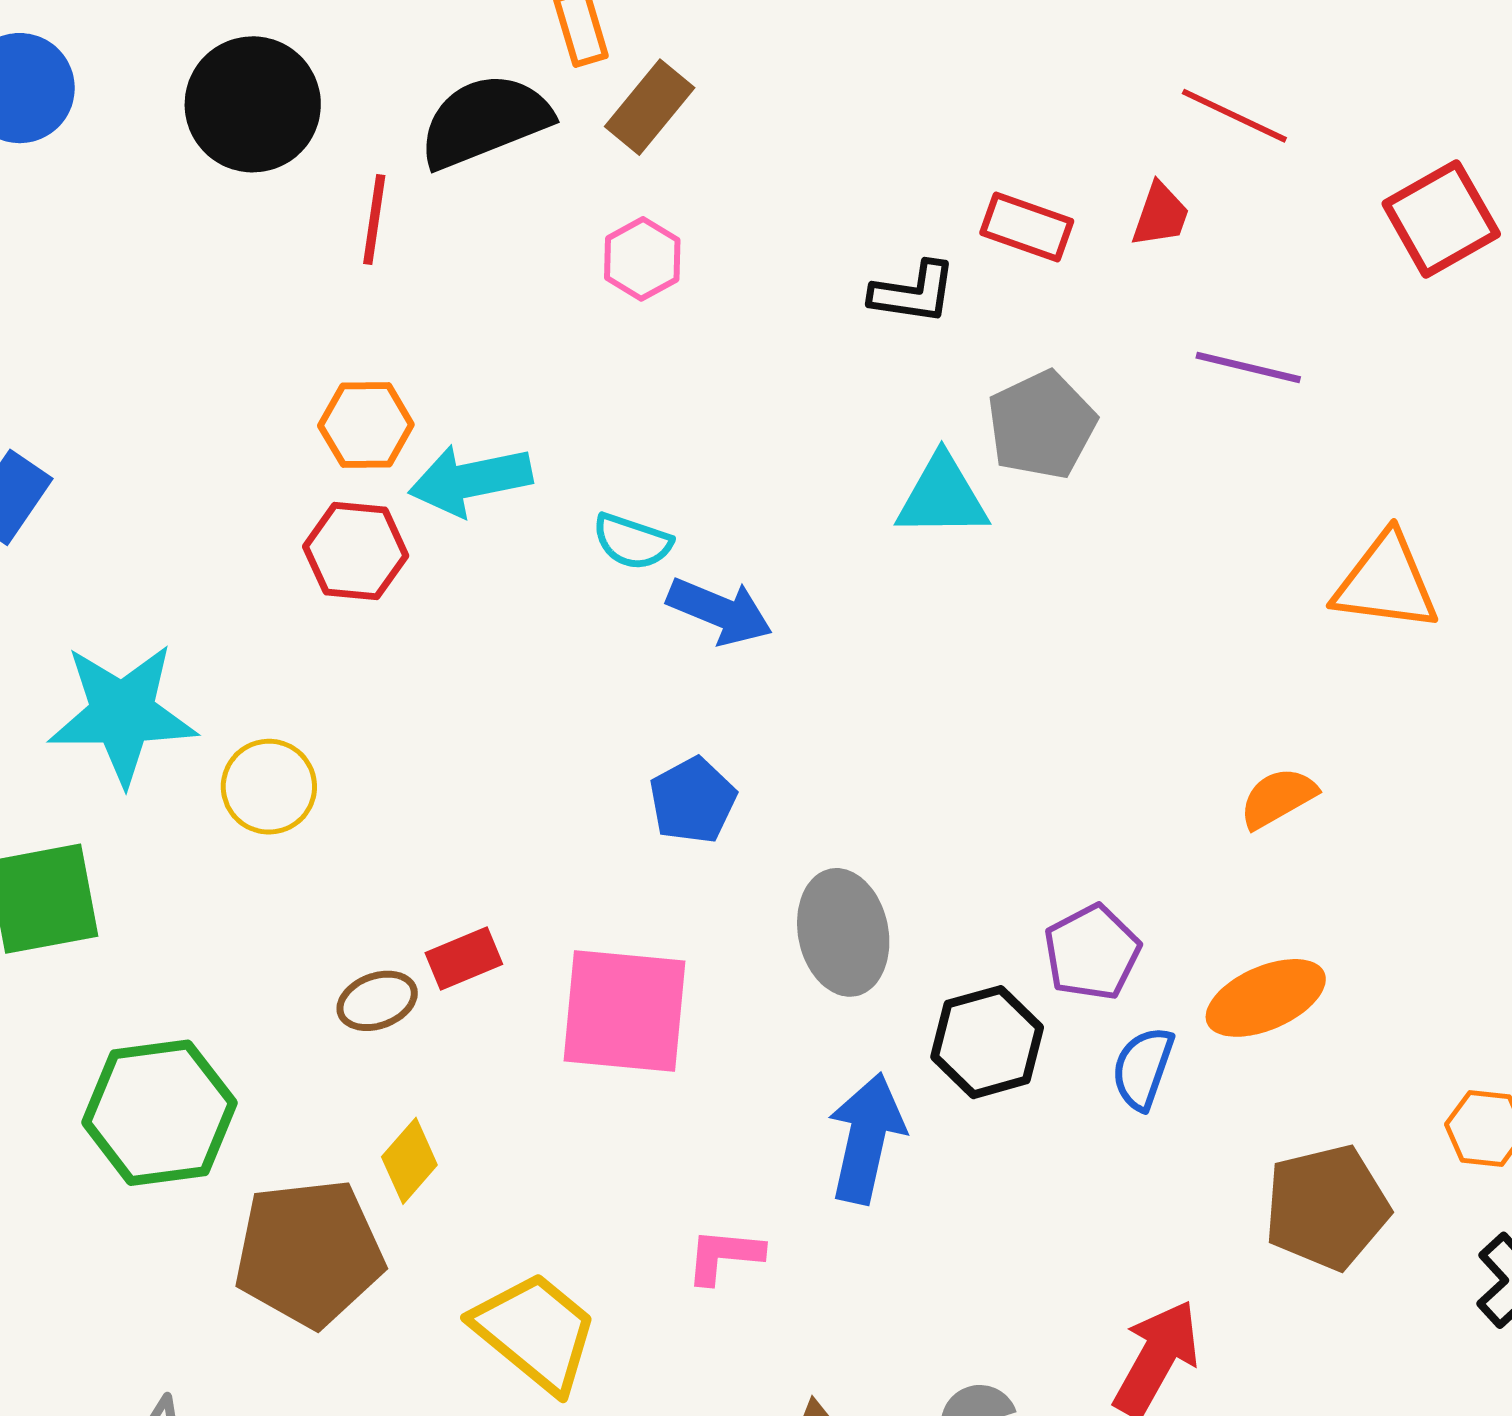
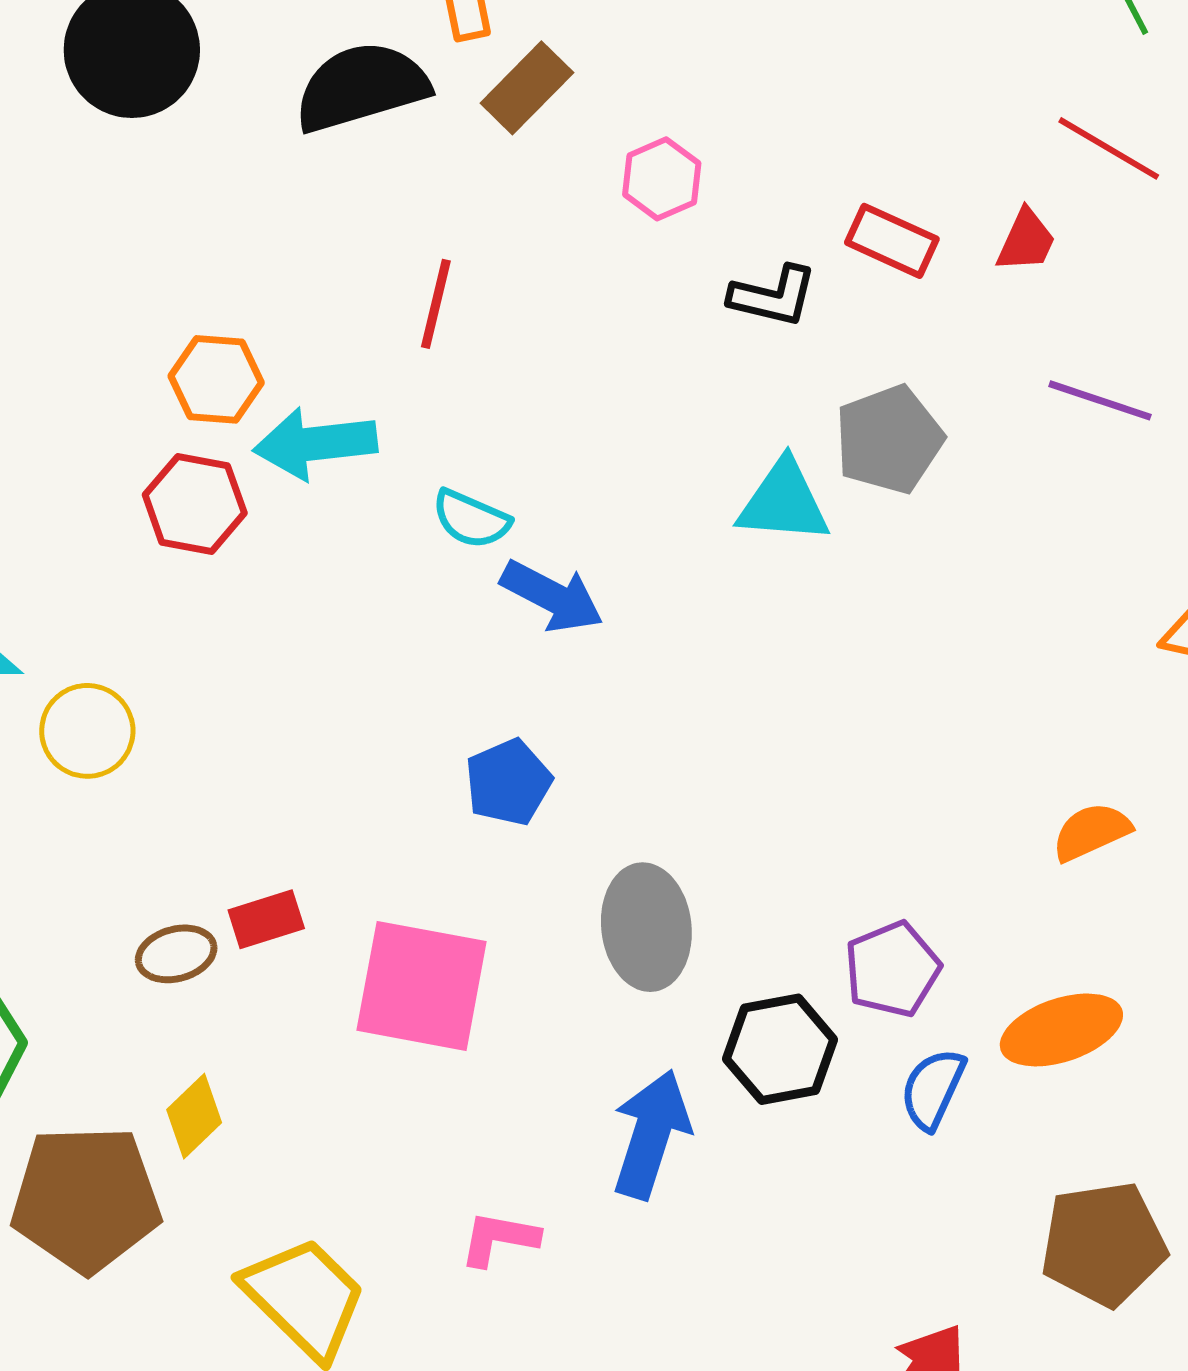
red line: (374, 219) -> (436, 304), moved
pink hexagon: (642, 259) -> (662, 179), moved

